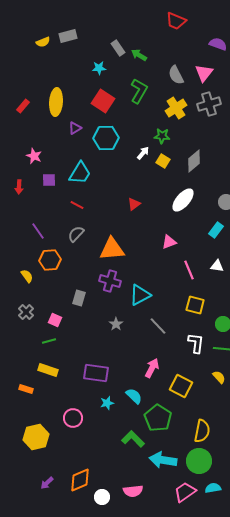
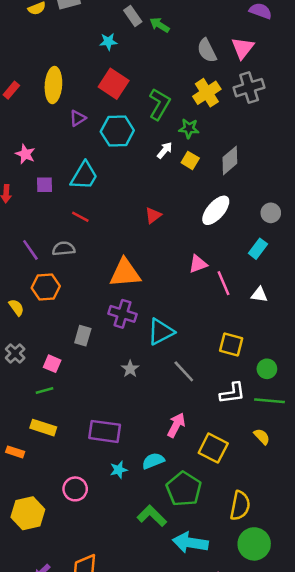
green L-shape: (139, 91) -> (160, 104), moved
gray semicircle: (76, 234) -> (64, 249), moved, turned 42
pink line: (189, 270) -> (223, 283), moved
white L-shape: (196, 343) -> (232, 393), turned 75
cyan semicircle: (134, 396) -> (153, 461), turned -66
green circle: (199, 461) -> (254, 544), moved

